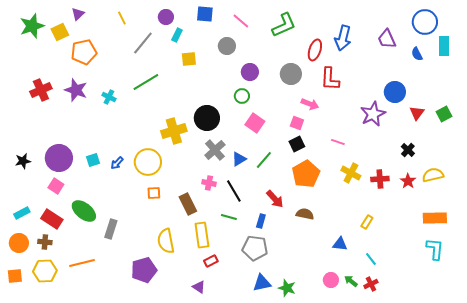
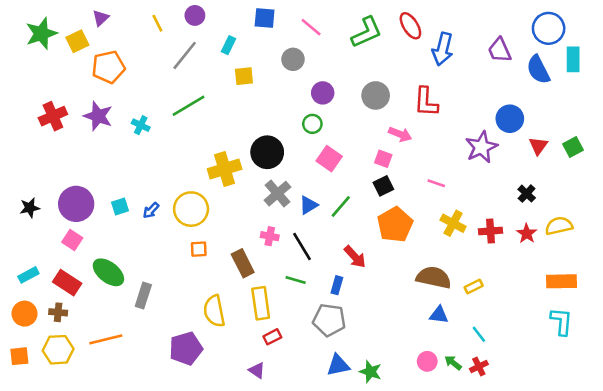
purple circle: (166, 17) -> (195, 15), moved
red ellipse: (315, 50) -> (410, 26), moved, turned -50
blue semicircle: (417, 54) -> (538, 70), size x1.6
brown semicircle: (305, 214) -> (434, 277), moved, size x1.5
yellow rectangle: (367, 222) -> (474, 286), turned 32

